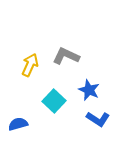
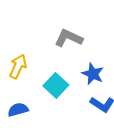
yellow arrow: (30, 65) -> (18, 66), moved

